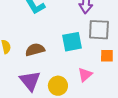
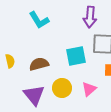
yellow circle: (58, 86) -> (62, 88), moved

